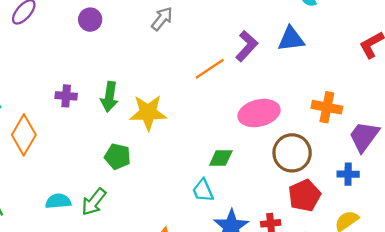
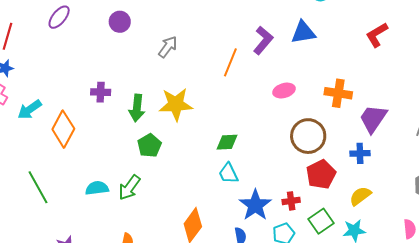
gray arrow: (162, 19) -> (168, 47), moved
orange line: (210, 69) -> (230, 62), turned -32
green arrow: (109, 97) -> (137, 108), moved
pink ellipse: (259, 113) -> (284, 91), moved, size x0.6
green pentagon: (118, 157) -> (149, 145), turned 30
green diamond: (221, 158) -> (227, 142), moved

